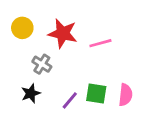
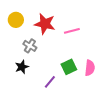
green square: (96, 93) -> (69, 67), turned -35
purple line: (70, 100) -> (50, 82), moved

